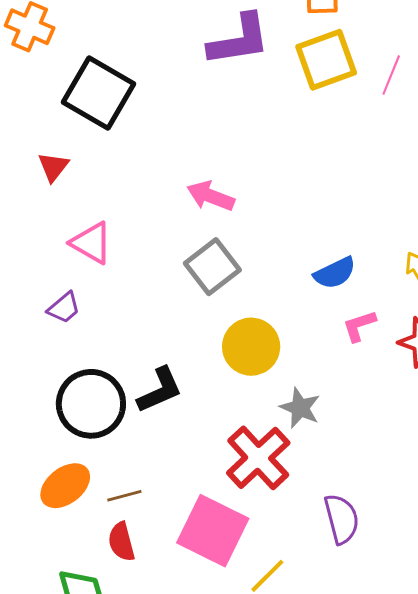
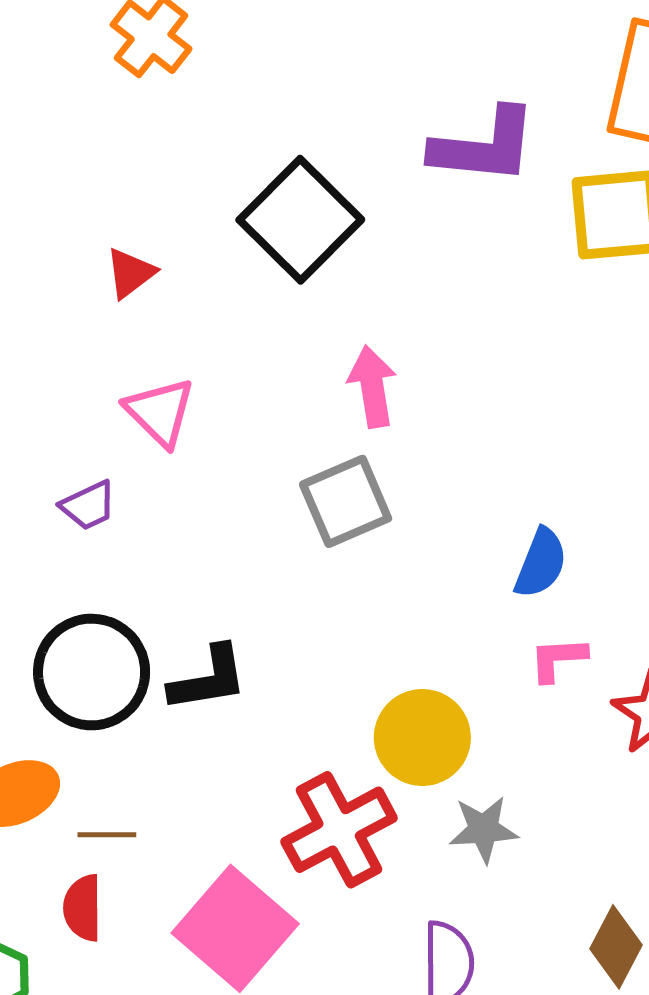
black square: (99, 93) -> (300, 220), moved
pink arrow: (211, 196) -> (372, 387), turned 45
blue semicircle: (335, 273) -> (541, 563), turned -57
yellow circle: (251, 347) -> (422, 738), moved
gray star: (300, 408) -> (484, 829), moved, turned 30

